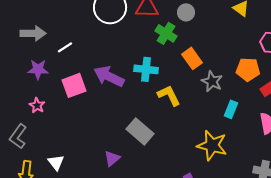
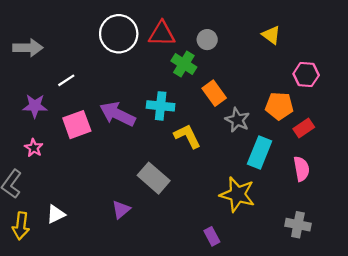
gray arrow: (33, 33) -> (28, 48), moved
cyan rectangle: (231, 109) -> (260, 152), size x1.5
white triangle: (56, 162) -> (56, 214), turned 42

